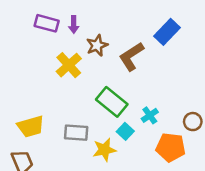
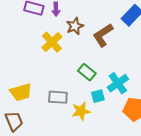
green rectangle: (112, 102) -> (87, 72), size x0.7
cyan cross: (150, 115) -> (118, 83), size x1.5
cyan square: (125, 131) -> (98, 96), turned 32

